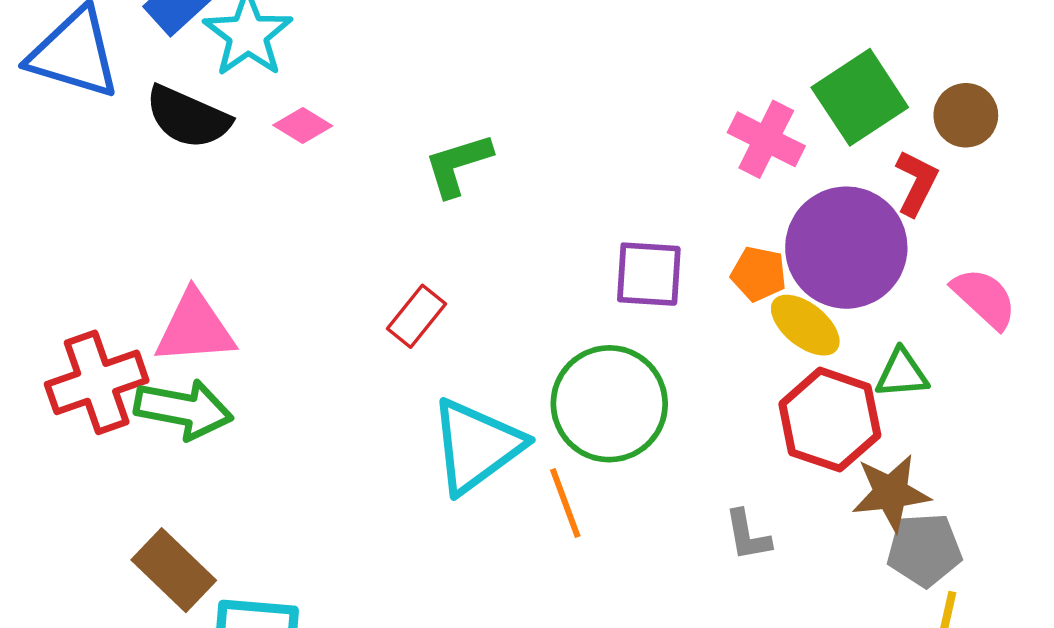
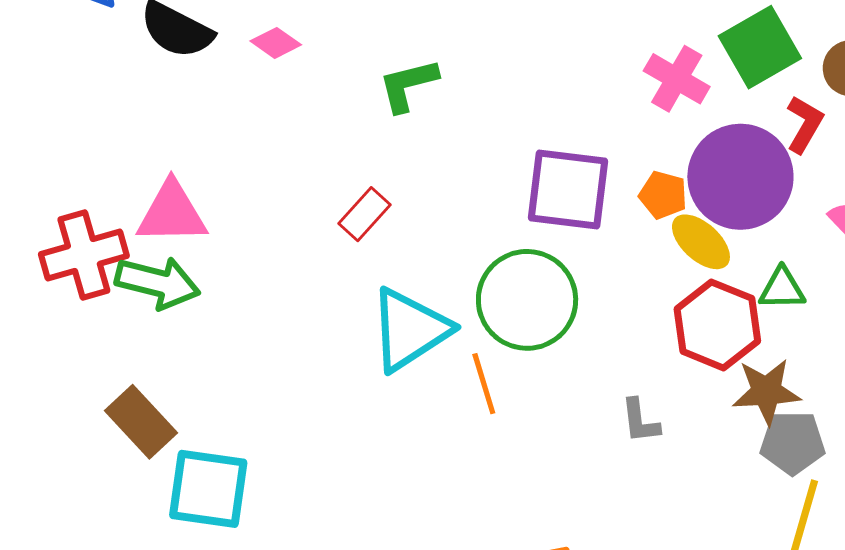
purple square: (649, 274) -> (568, 190), size x1.4

